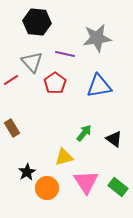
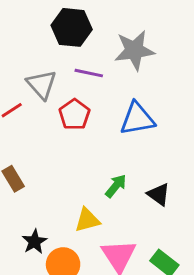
black hexagon: (37, 22) -> (72, 27), moved

